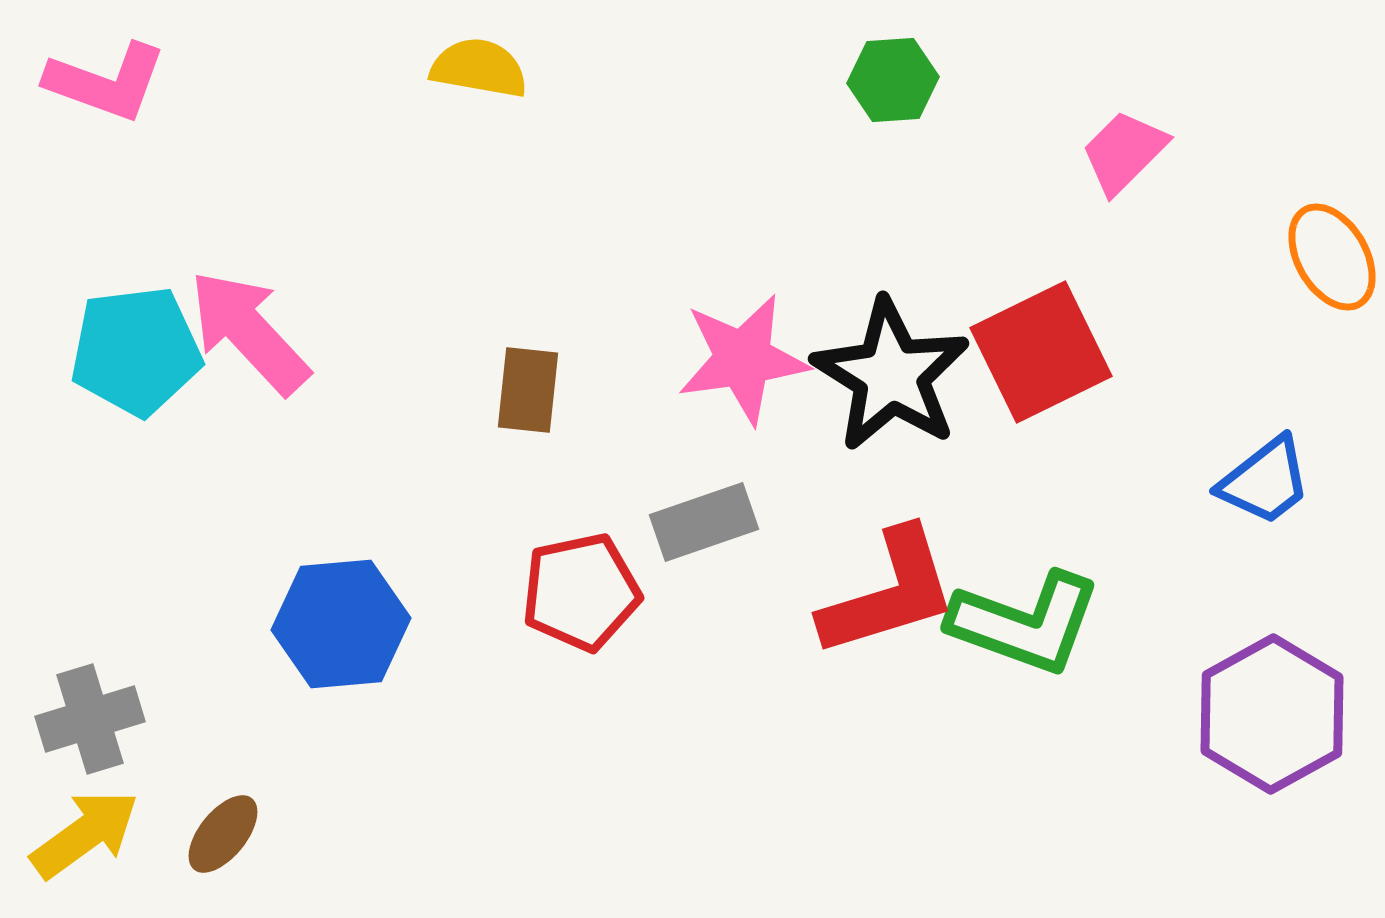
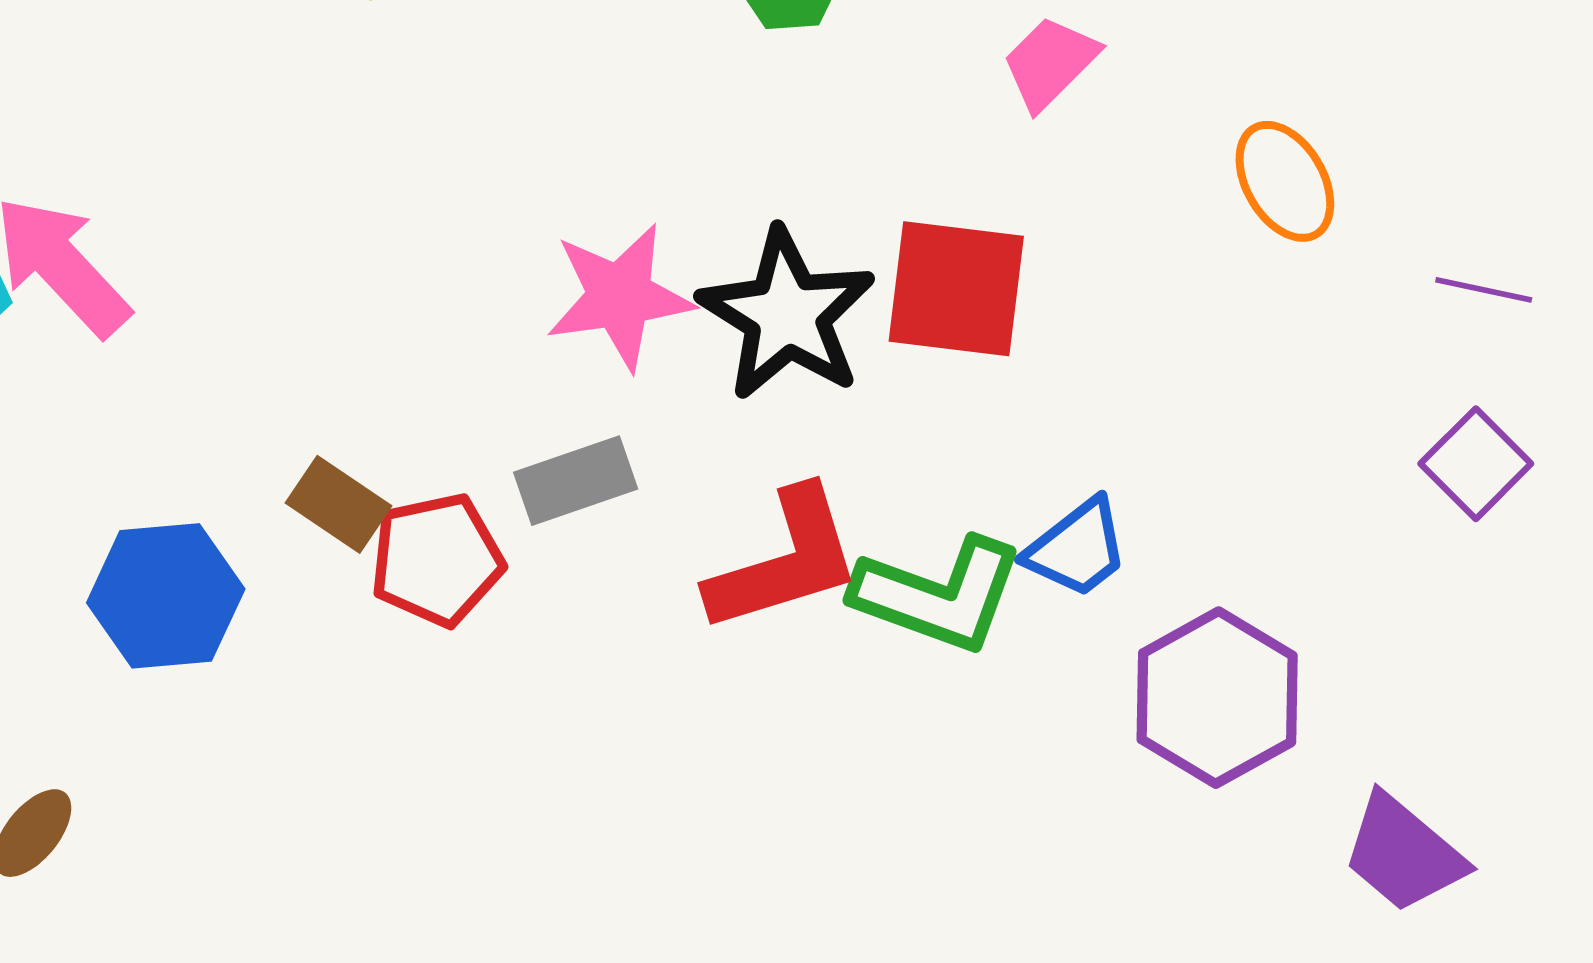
red square: (1041, 352) -> (956, 289), turned 33
brown rectangle: (528, 390) -> (338, 504), moved, turned -62
blue trapezoid: (1265, 481) -> (1077, 548), moved

